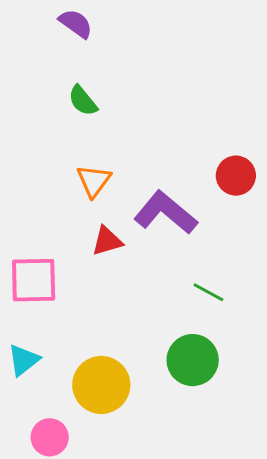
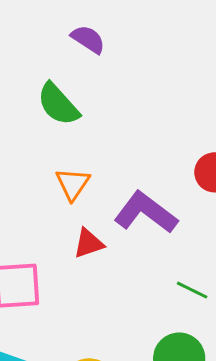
purple semicircle: (76, 24) -> (88, 39), moved
green semicircle: (83, 101) -> (58, 104), size x1.4

